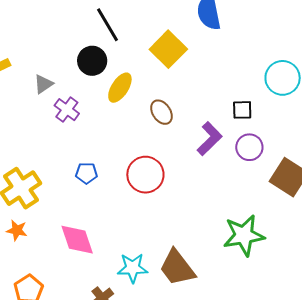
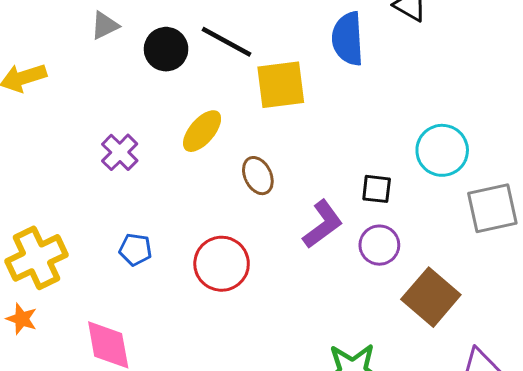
black line: (107, 25) -> (226, 42), moved, turned -39
yellow square: (168, 49) -> (281, 85), turned 30
black circle: (92, 61) -> (166, 49), moved
gray triangle: (43, 84) -> (105, 25), moved

